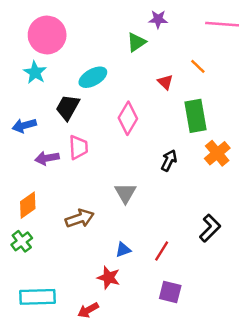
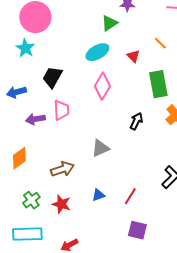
cyan ellipse: (93, 77) -> (97, 52), moved
gray triangle: (125, 193) -> (100, 148), turned 36
green cross: (22, 241) -> (31, 200), moved
red star: (109, 278) -> (61, 204), moved

